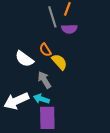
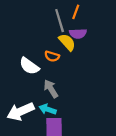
orange semicircle: (45, 50) -> (52, 56), turned -40
yellow semicircle: (59, 62) -> (67, 42), moved

